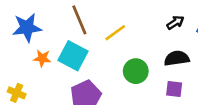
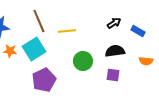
yellow line: (115, 33) -> (67, 31), turned 30
cyan square: (73, 56) -> (34, 49), turned 30

